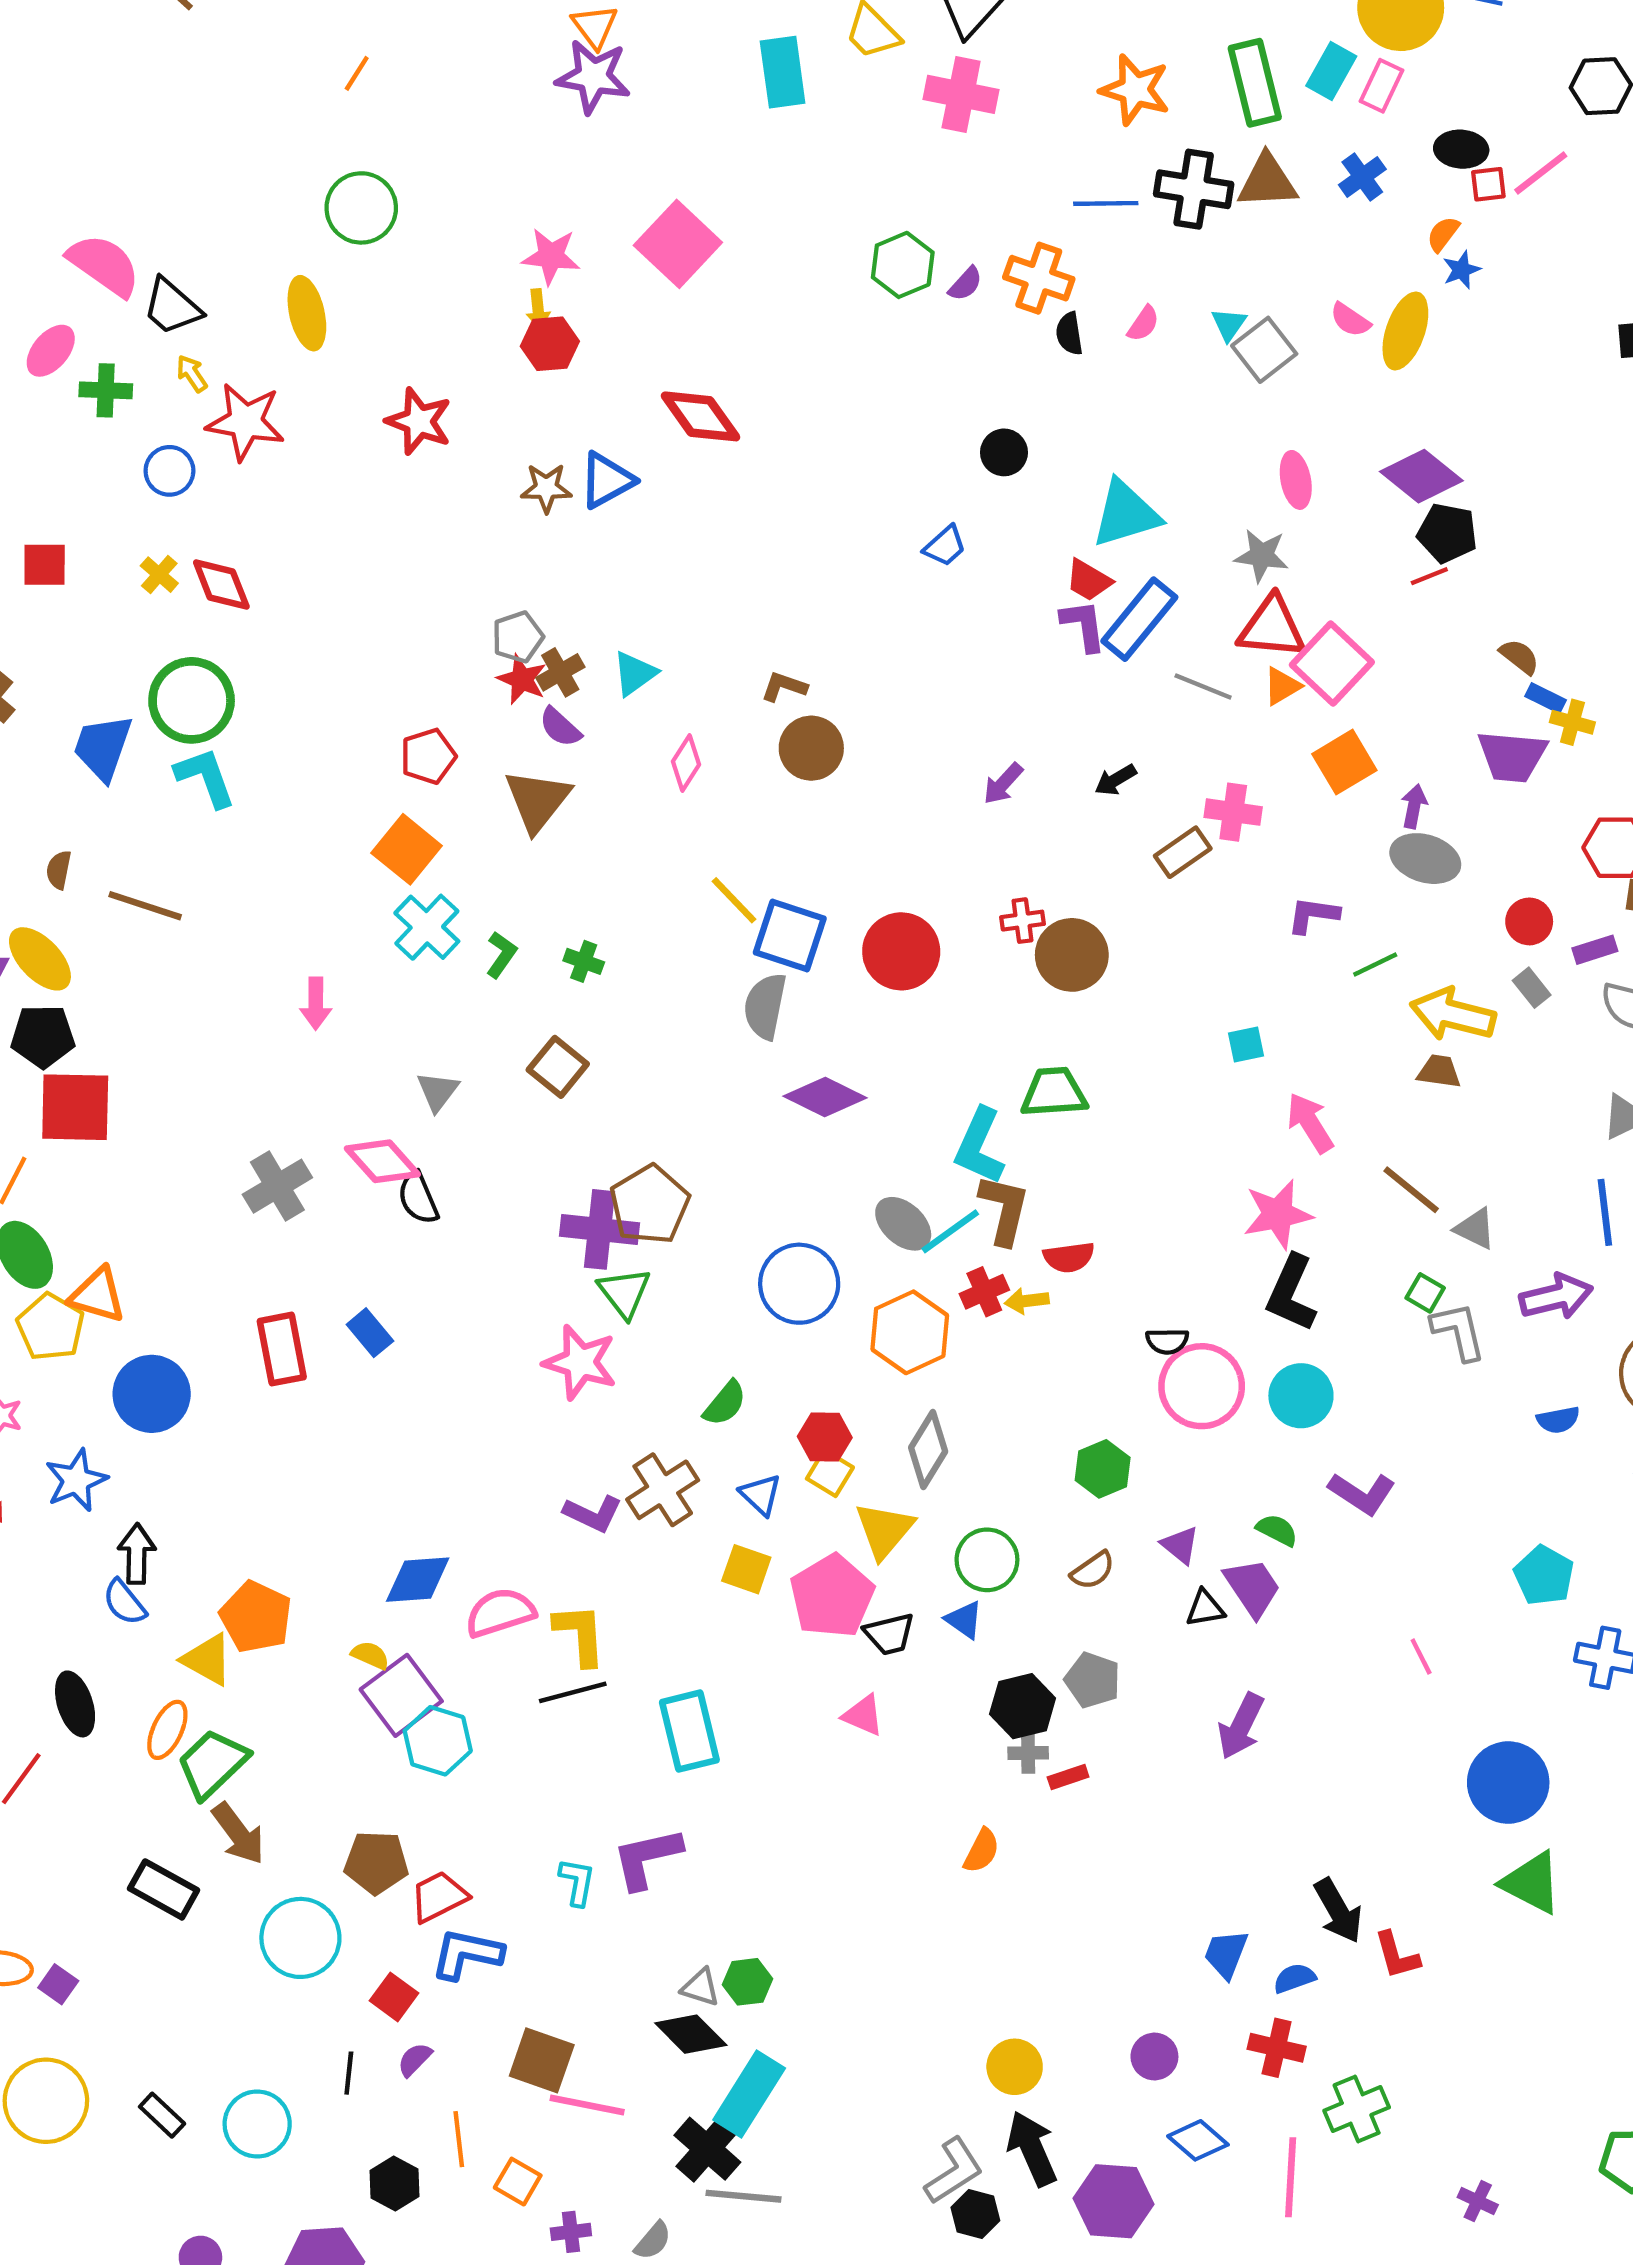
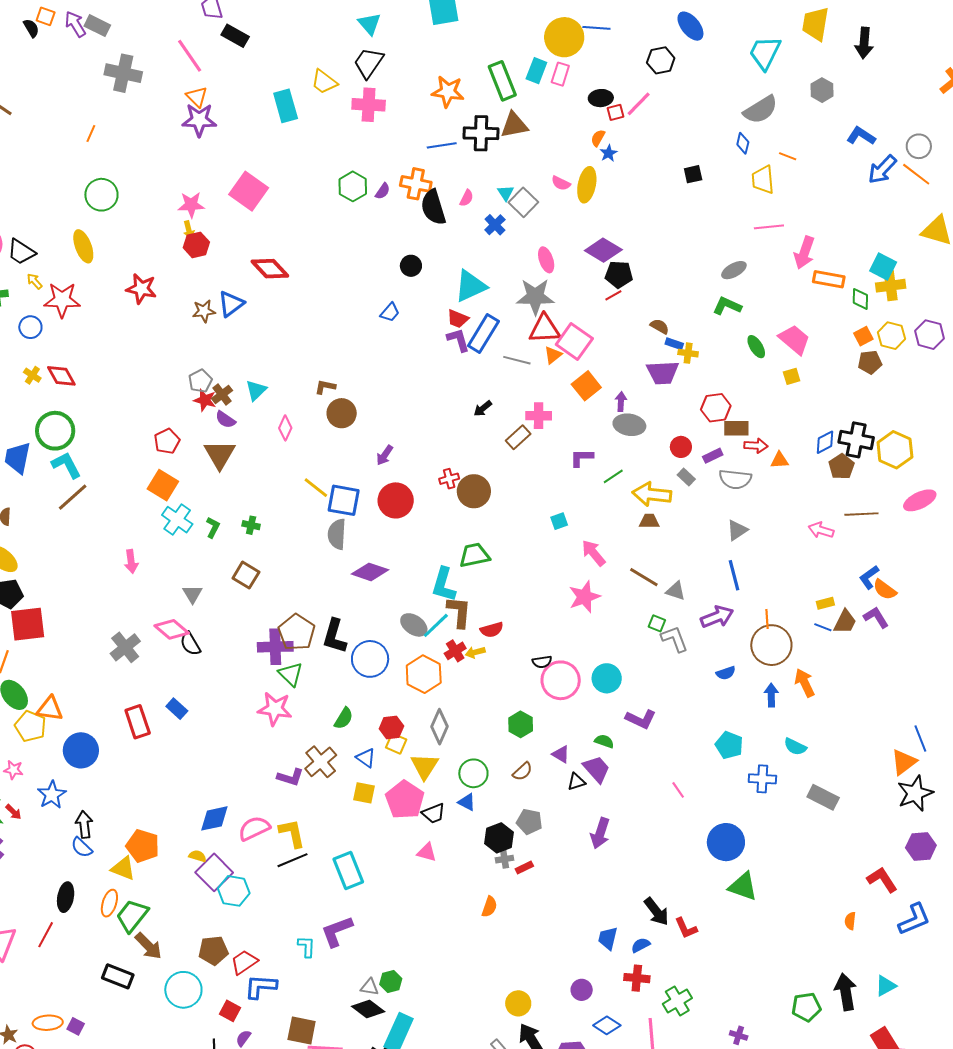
blue cross: (1362, 177) -> (495, 225), moved
black semicircle: (1069, 334) -> (433, 207), size x1.8
gray star: (1262, 556) -> (535, 297), size x1.5
purple arrow: (1003, 784) -> (385, 455), moved
brown line: (145, 906) -> (73, 497), moved, turned -52
black L-shape: (1291, 1293) -> (335, 636), moved
black ellipse: (75, 1704) -> (66, 897), turned 36

